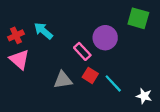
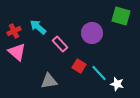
pink rectangle: (82, 51) -> (60, 44), moved
gray triangle: (63, 80) -> (49, 81), moved
white star: (144, 96) -> (117, 84), moved

